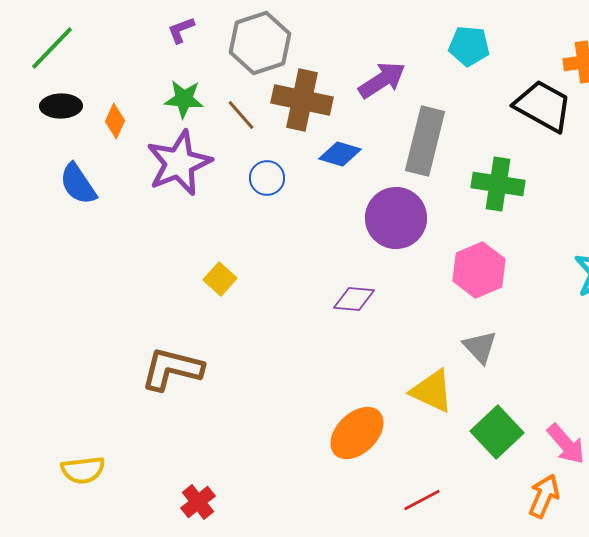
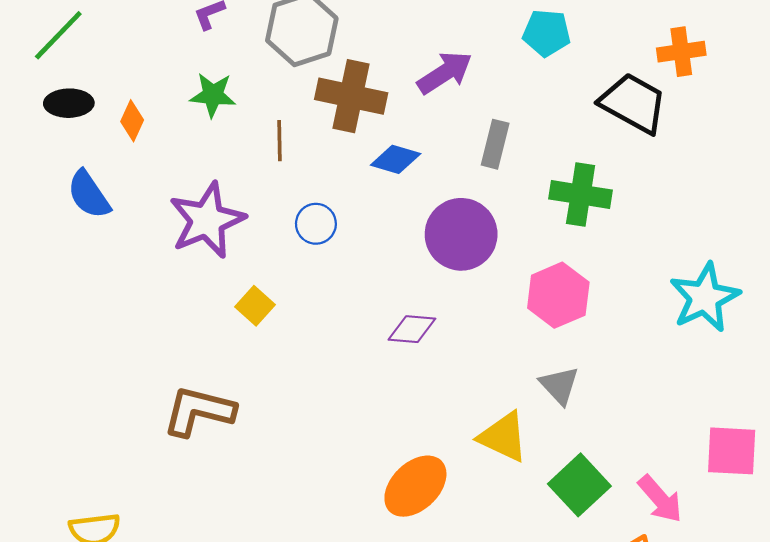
brown line: (241, 115) -> (280, 141), moved, turned 40
gray rectangle: (425, 141) -> (495, 144), size x0.6
purple star: (179, 163) -> (207, 220), moved
blue circle: (267, 178) -> (316, 224), moved

